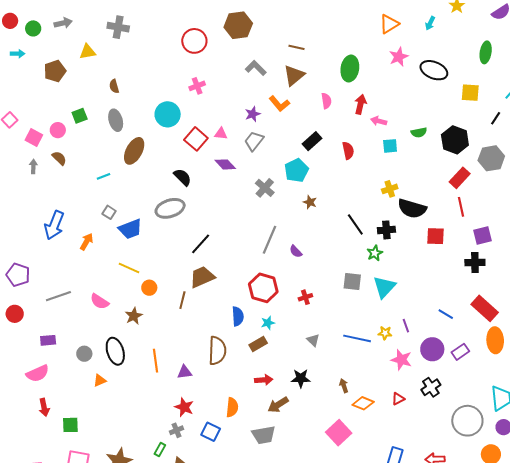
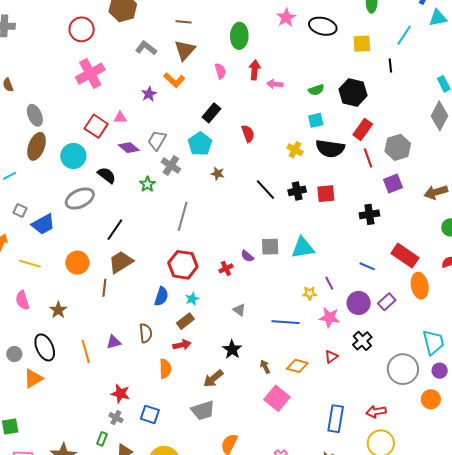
pink cross: (197, 86) -> (90, 74), size x1.8
cyan circle: (168, 114) -> (73, 156), moved
black line: (496, 118) -> (390, 66), turned -32
gray ellipse: (116, 120) -> (35, 115), moved
gray trapezoid: (254, 141) -> (157, 140), moved
cyan square: (390, 146) -> (316, 120), moved
red semicircle: (348, 151) -> (248, 134), moved
gray hexagon: (491, 158) -> (398, 147), moved
black semicircle: (183, 177) -> (107, 175), moved
yellow cross: (390, 189) -> (295, 150), turned -35
black semicircle: (412, 209) -> (330, 148), moved
red square: (435, 236) -> (326, 194), moved
purple semicircle: (296, 251) -> (247, 256), moved
green star: (375, 253) -> (147, 184), moved
black cross: (475, 263) -> (369, 214), moved
yellow line: (129, 268) -> (30, 264), moved
cyan triangle: (384, 287) -> (303, 248), turned 45
orange circle: (149, 288) -> (77, 263), moved, size x1.5
pink semicircle: (99, 301) -> (22, 300), turned 48
blue semicircle: (238, 316) -> (161, 296), turned 30
blue line: (357, 338) -> (286, 322), moved
brown semicircle: (217, 351) -> (146, 333), size x0.7
purple triangle: (185, 372) -> (114, 342), moved
black star: (301, 378) -> (232, 349), turned -30
orange triangle: (100, 380) -> (33, 378), size x1.5
red arrow: (264, 380) -> (182, 345), moved
brown arrow: (344, 386) -> (265, 367), moved
orange semicircle: (232, 407) -> (165, 369), moved
gray cross: (177, 430) -> (116, 418), turned -32

